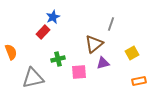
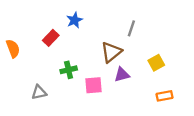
blue star: (53, 17) -> (75, 20), moved
orange semicircle: (11, 52) -> (13, 49), moved
gray triangle: (33, 78) -> (39, 92), size x0.6

